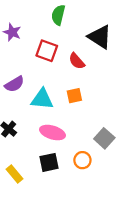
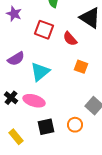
orange square: (74, 96) -> (81, 67), moved, turned 32
cyan triangle: (42, 99) -> (40, 72), turned -45
pink ellipse: (52, 133) -> (34, 101), moved

